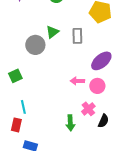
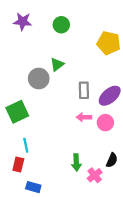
gray rectangle: (77, 36) -> (84, 90), moved
green square: (15, 76) -> (17, 112), size x1.5
pink cross: (88, 109) -> (95, 175), moved

